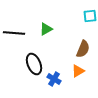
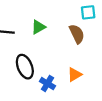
brown semicircle: (83, 49) -> (77, 34), moved, turned -48

